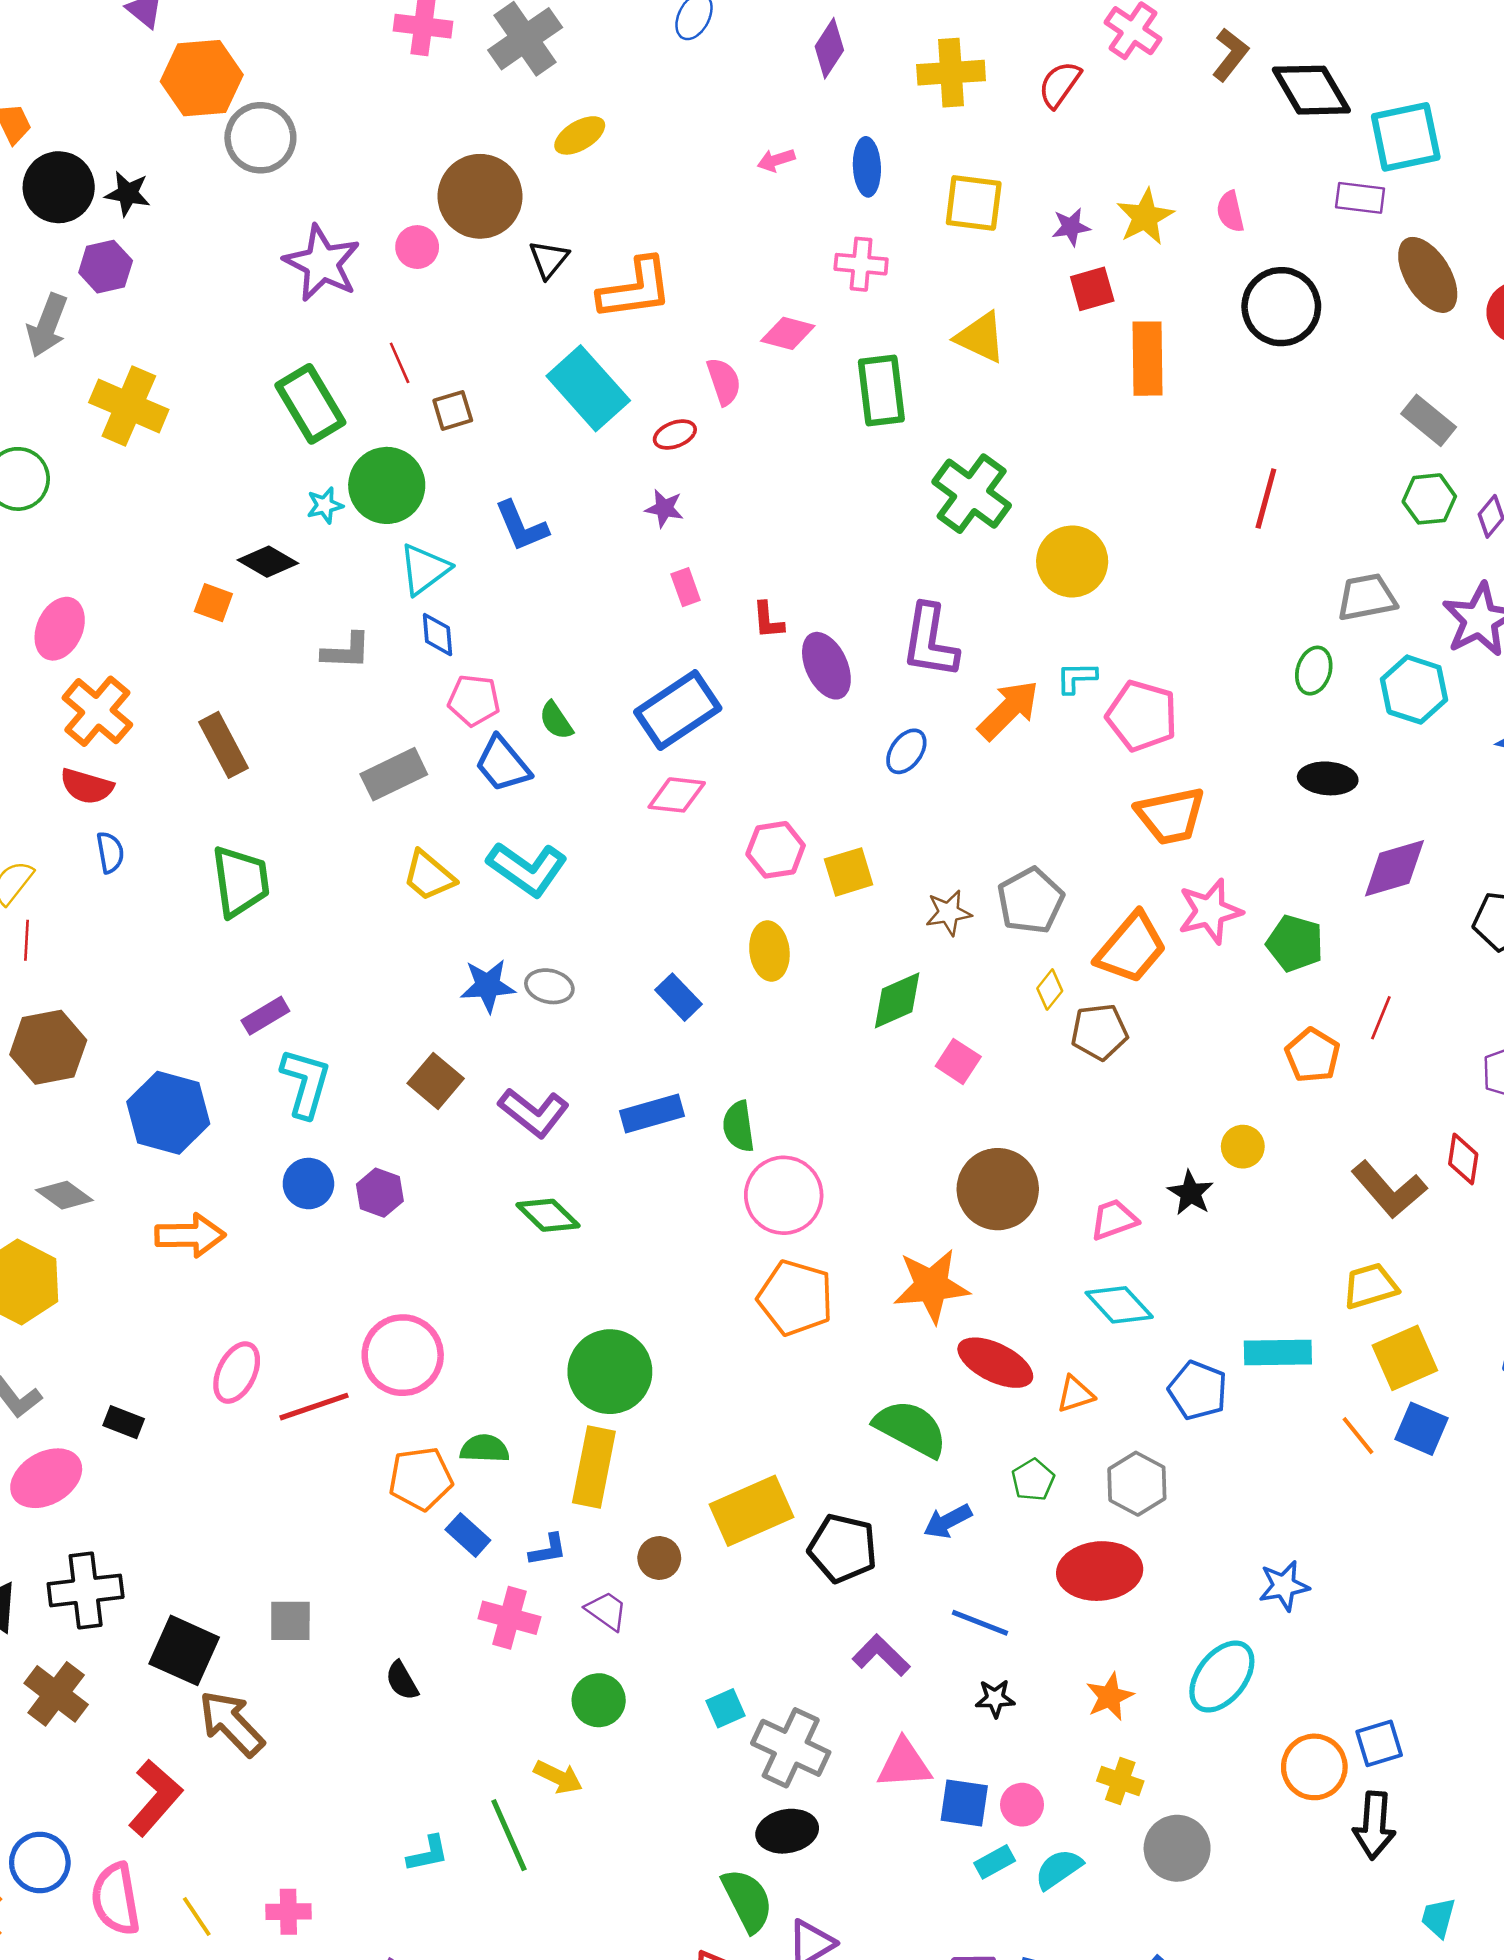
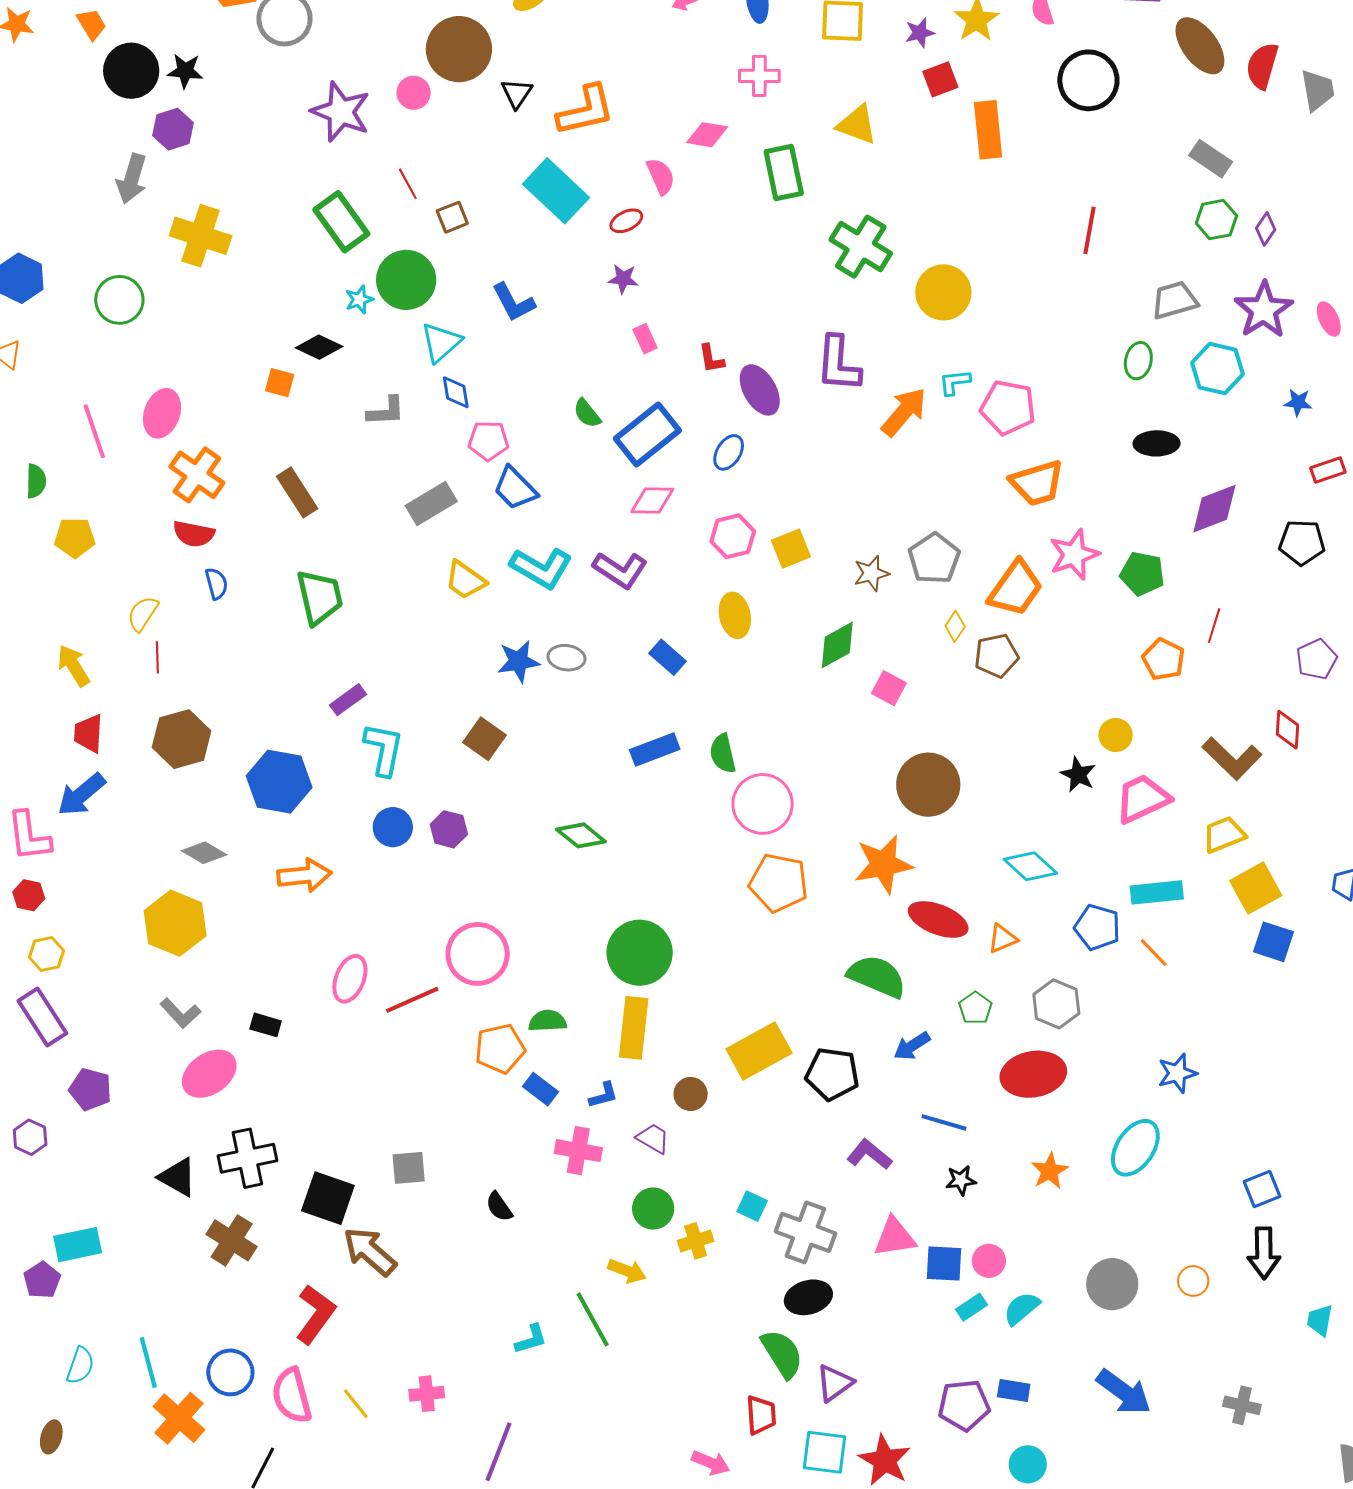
green semicircle: (556, 720) -> (587, 413), moved
blue ellipse: (906, 751) -> (729, 452), moved
purple L-shape: (534, 1113) -> (620, 570), moved
pink trapezoid: (1114, 1220) -> (1142, 799), moved, size x1.5
orange line: (1358, 1436) -> (1154, 953), moved
cyan square: (725, 1708) -> (752, 1206), turned -36
orange circle: (1314, 1767) -> (1193, 1281), moved, size x0.6
yellow cross: (1120, 1781) -> (696, 1241), moved, turned -32

